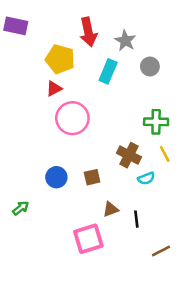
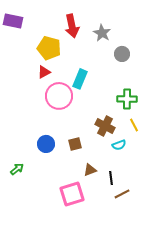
cyan rectangle: (108, 71) -> (80, 79), moved
brown line: (161, 251) -> (122, 194), moved

